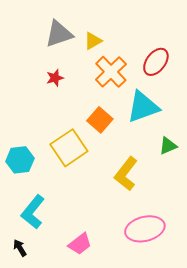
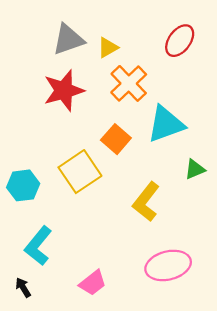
red ellipse: (156, 62) -> (180, 41), moved
red star: (55, 78) -> (64, 90), size x2.0

